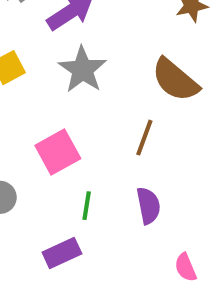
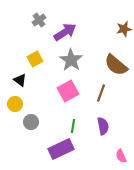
pink square: (58, 152) -> (68, 91), moved
purple rectangle: (62, 253) -> (61, 149), size x1.4

